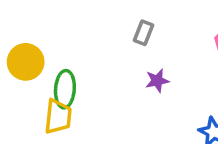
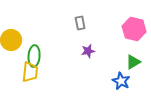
gray rectangle: (144, 33) -> (80, 23), turned -32

